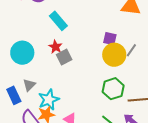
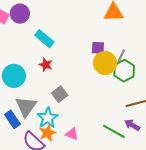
gray square: (64, 57) -> (60, 94), moved
gray triangle: (29, 85) -> (26, 107), size x1.6
green hexagon: (113, 89) -> (124, 71), moved

